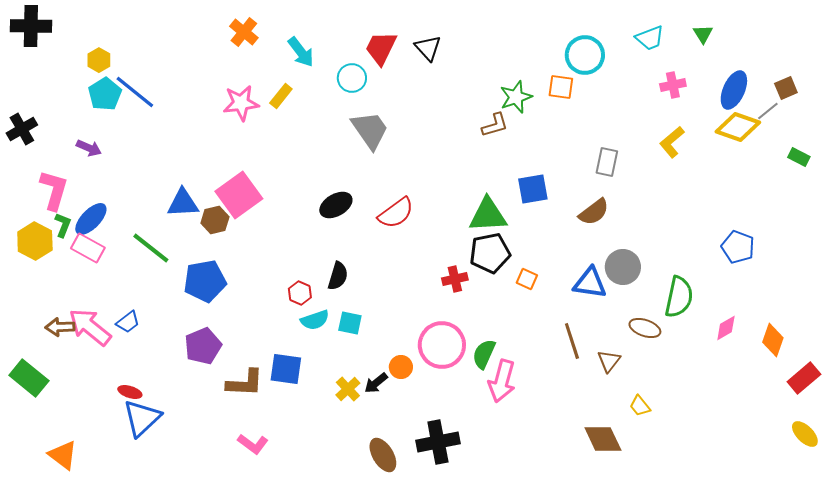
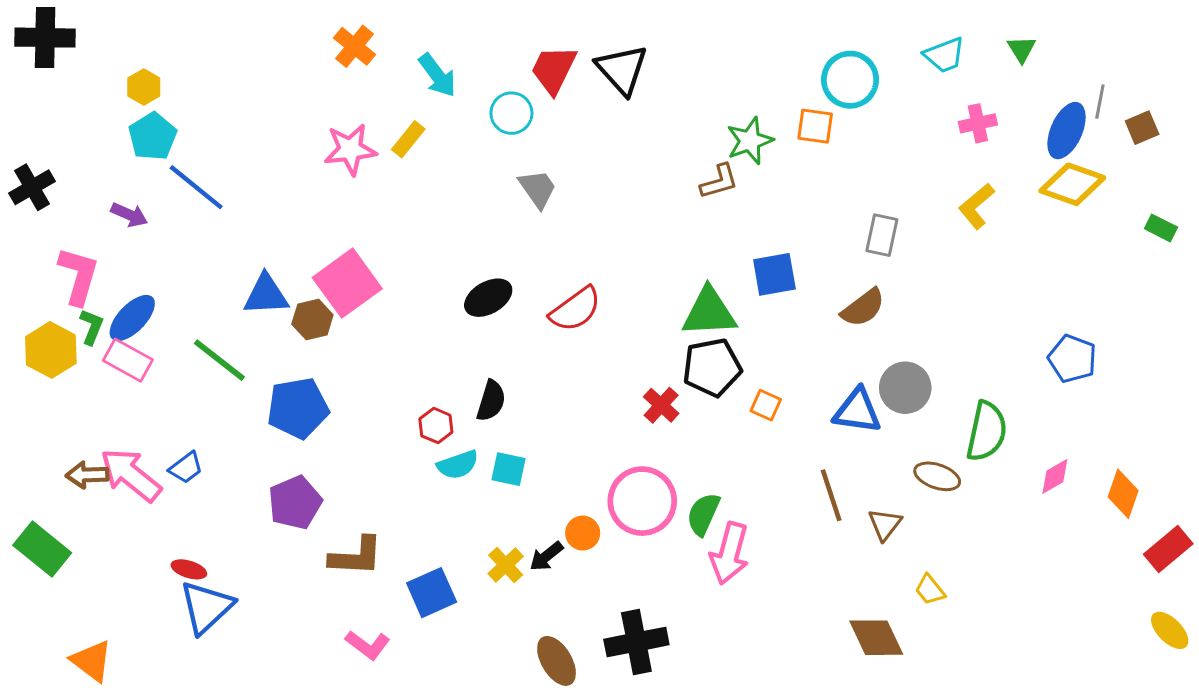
black triangle: (428, 48) -> (622, 70), size x1.4
blue line: (135, 92) -> (196, 187), moved
gray line: (768, 111) -> (1100, 101), moved, turned -40
gray trapezoid: (370, 130) -> (538, 189), size x0.7
red cross: (455, 279) -> (661, 405), turned -35
blue square: (286, 369) -> (432, 593), moved, turned -32

